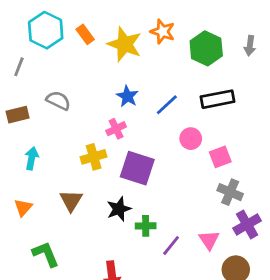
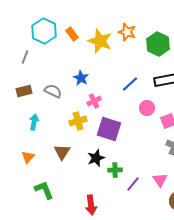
blue star: (127, 96) -> (81, 78), moved
gray semicircle: (58, 101) -> (53, 91), moved

